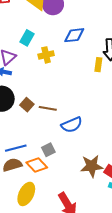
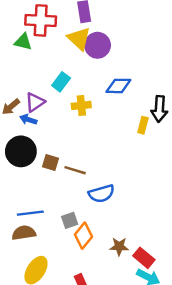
brown square: (27, 105) -> (50, 163), turned -32
orange diamond: (37, 165) -> (83, 236), moved, turned 75
brown star: (92, 166) -> (119, 247), size x0.7

